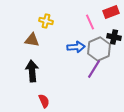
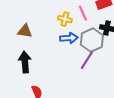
yellow cross: (46, 21) -> (65, 19), moved

